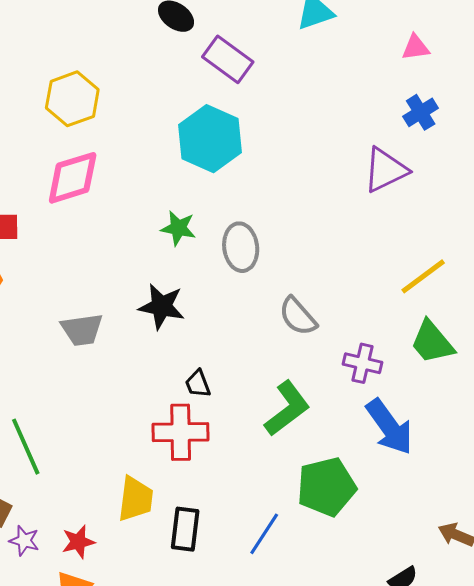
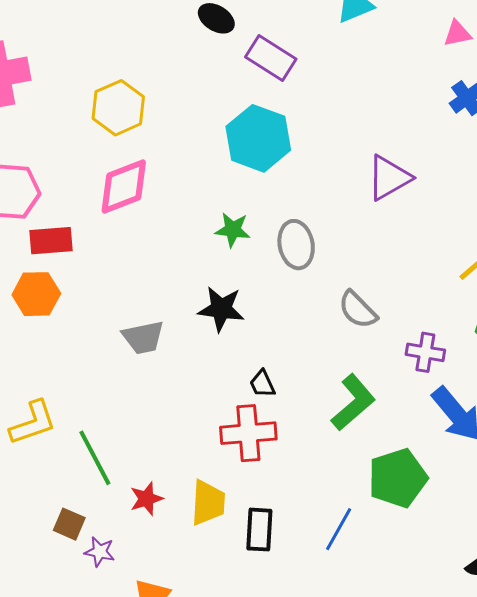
purple triangle: (385, 170) -> (389, 178), moved
red star: (78, 542) -> (146, 499), moved

